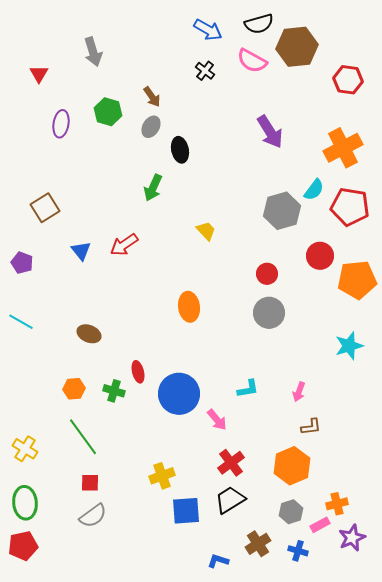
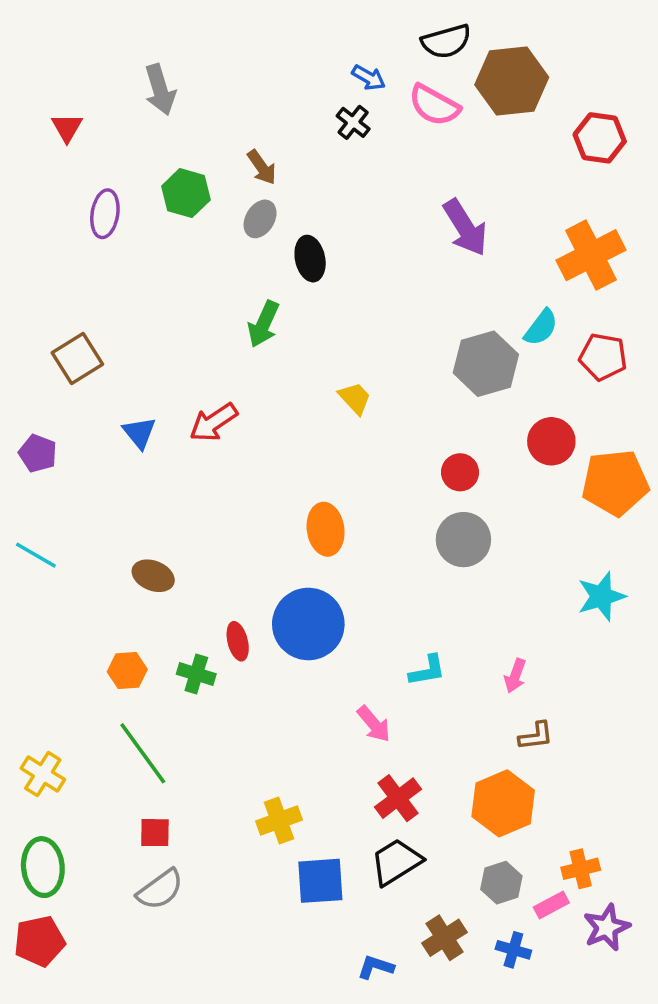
blue arrow: (208, 30) -> (369, 78), moved, size x0.7
red pentagon: (350, 207) -> (603, 357), size x0.7
blue circle: (179, 394) -> (308, 624), moved

